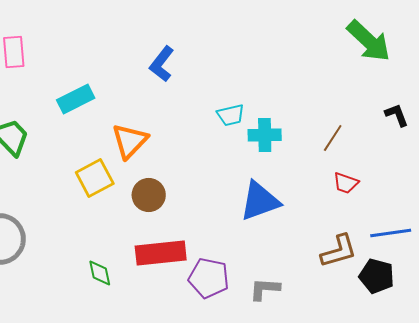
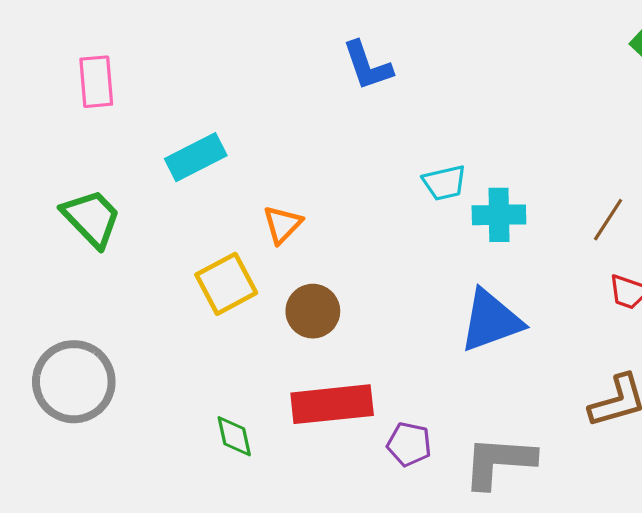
blue L-shape: (162, 64) -> (367, 66), moved, turned -57
orange triangle: (130, 141) -> (282, 224), size x0.7
purple pentagon: (209, 278) -> (409, 444), size x0.7
gray L-shape: (265, 289) -> (499, 462), size x1.5

